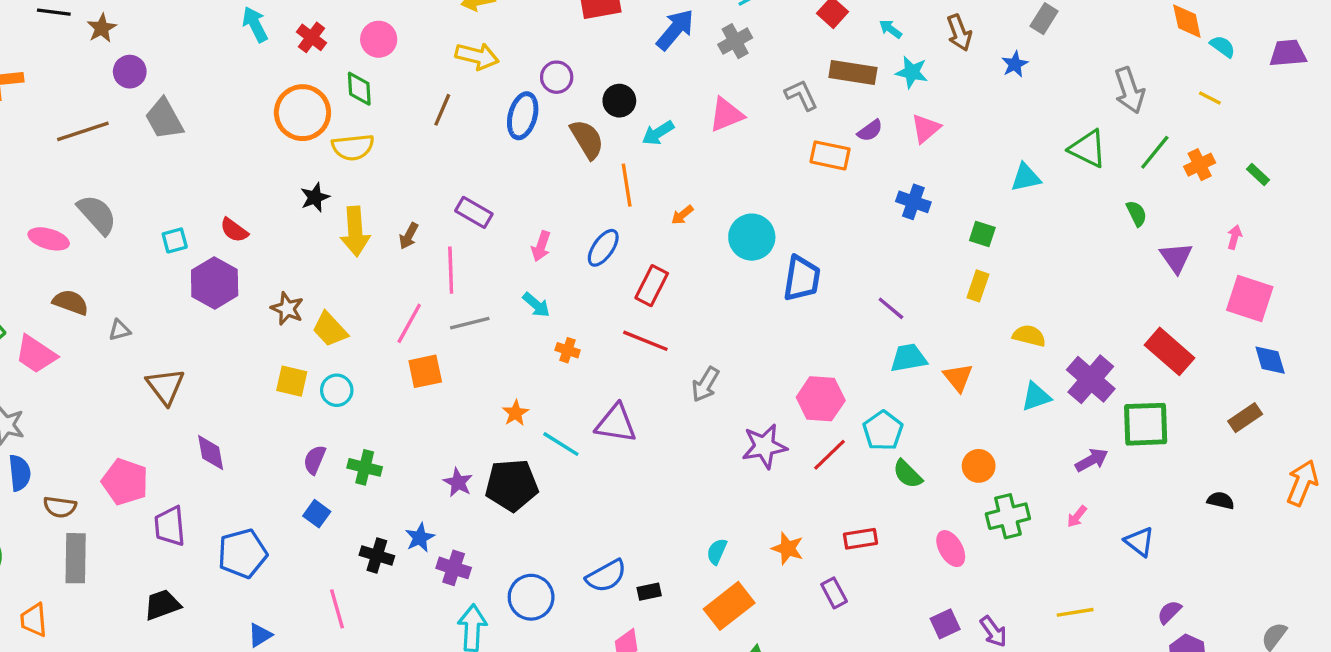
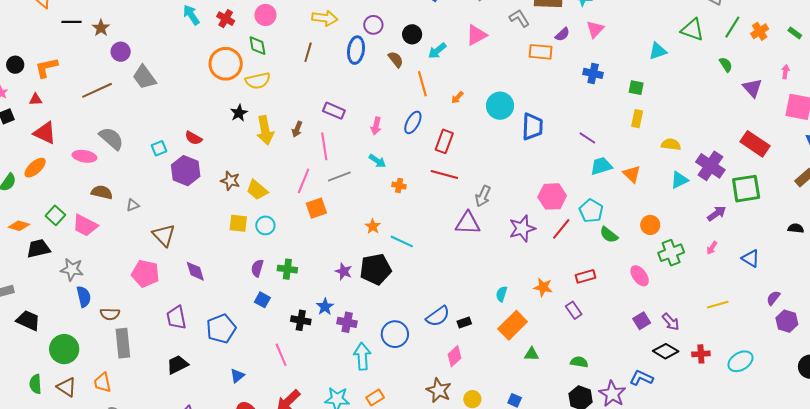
brown semicircle: (587, 139) -> (396, 59), size x0.7
purple triangle: (616, 423) -> (468, 223), moved
pink pentagon: (125, 482) -> (145, 274), moved

